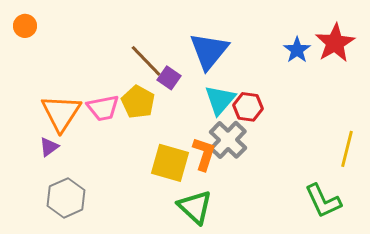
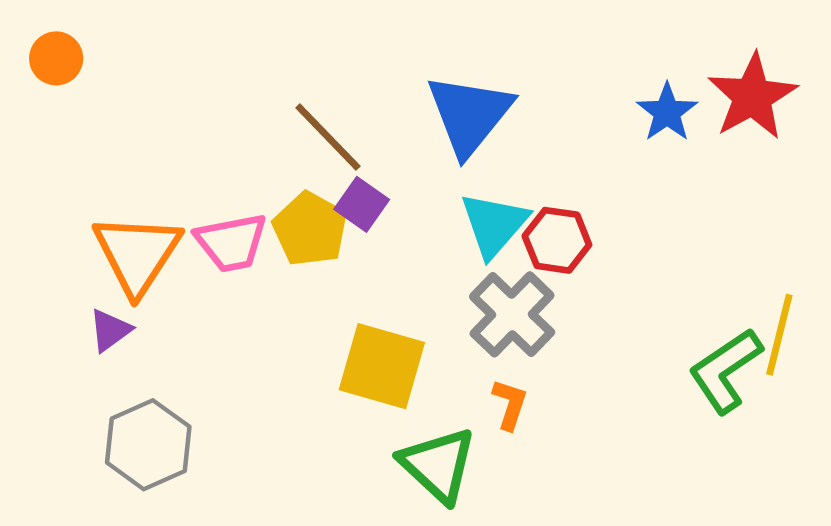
purple square: (169, 78) -> (362, 204), moved
orange L-shape: (204, 154) -> (510, 404), moved, size x0.7
green L-shape: (323, 201) -> (725, 371), moved, turned 81

